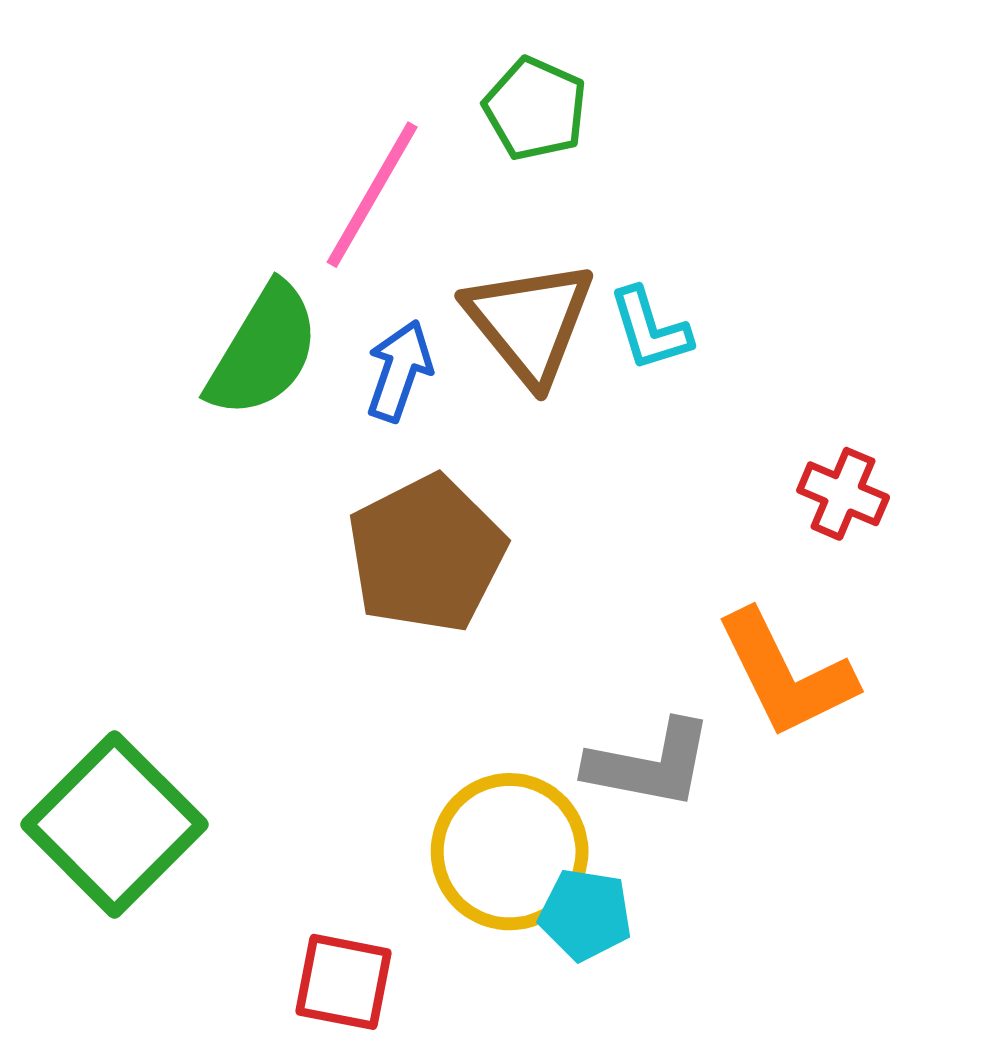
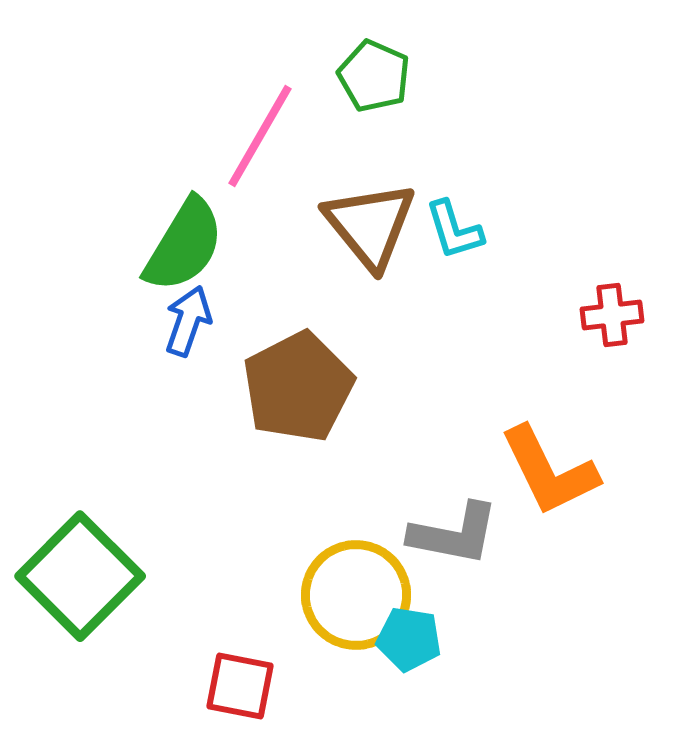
blue arrow: (399, 371) -> (188, 321), moved
red cross: (843, 494) -> (612, 315), moved, turned -30

